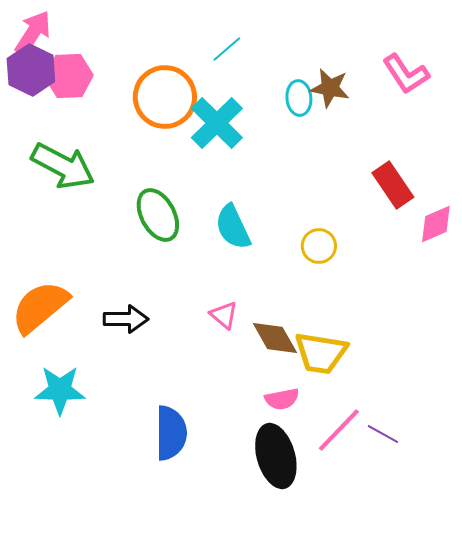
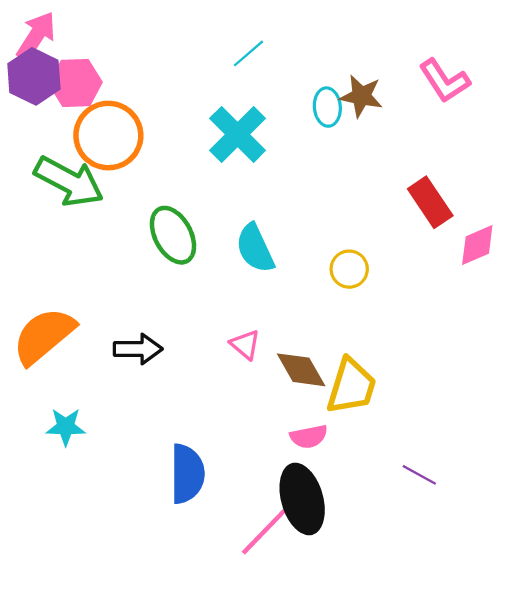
orange circle: (165, 97) -> (108, 136), moved
yellow trapezoid: (321, 353) -> (351, 386), turned -82
cyan star: (60, 390) -> (66, 427), size x0.7
pink line: (339, 430) -> (264, 532), moved

